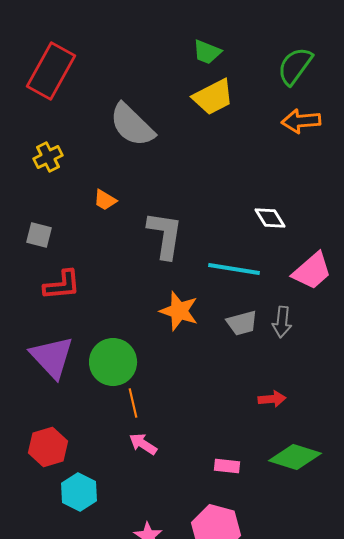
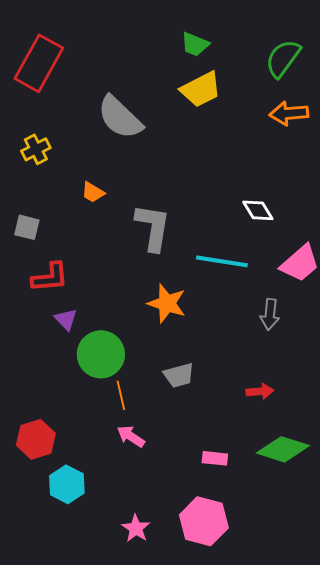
gray trapezoid: (242, 323) -> (179, 375), moved
purple triangle: (52, 357) -> (66, 319), moved, size x0.5

